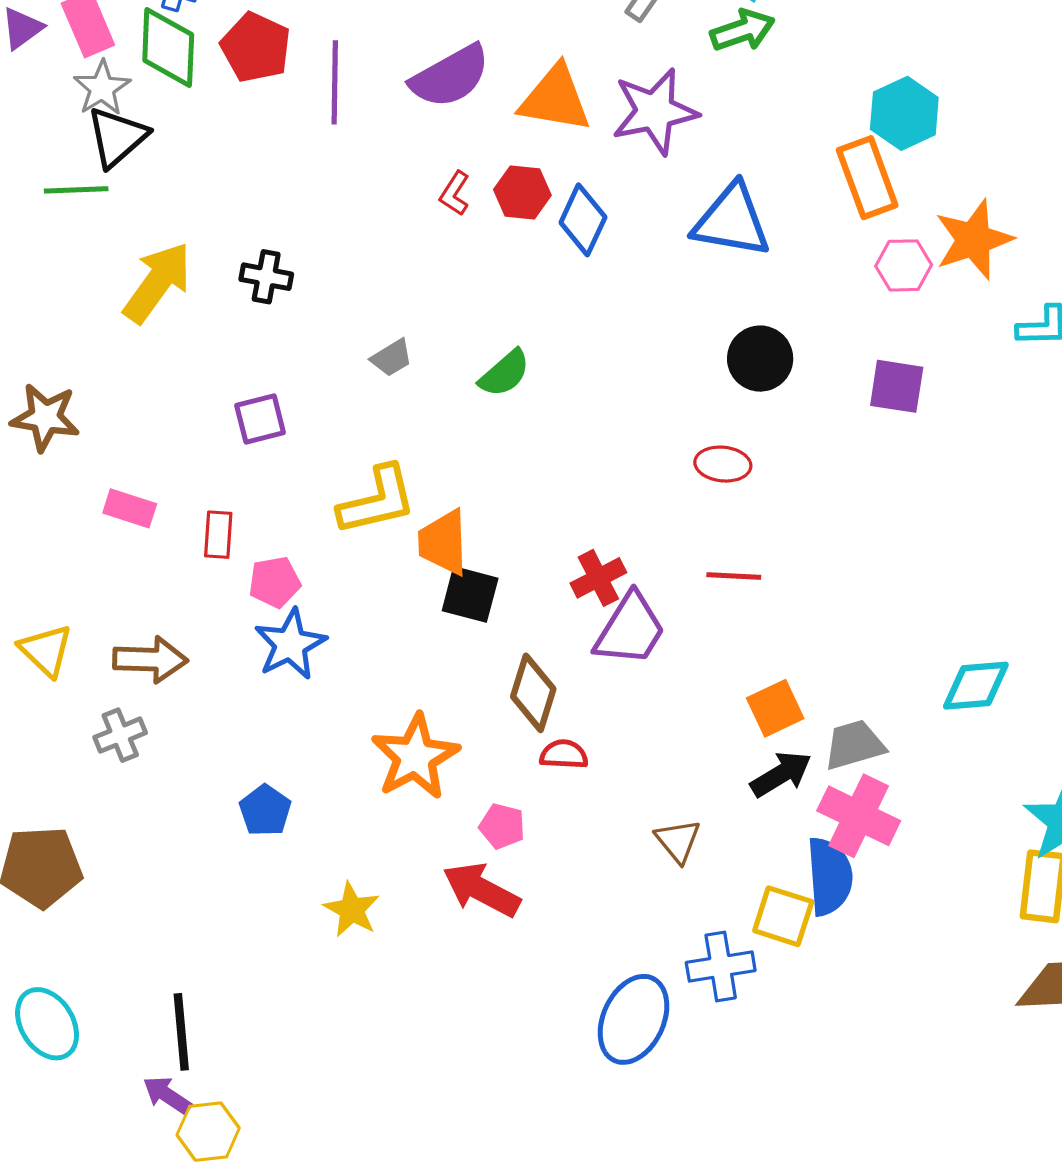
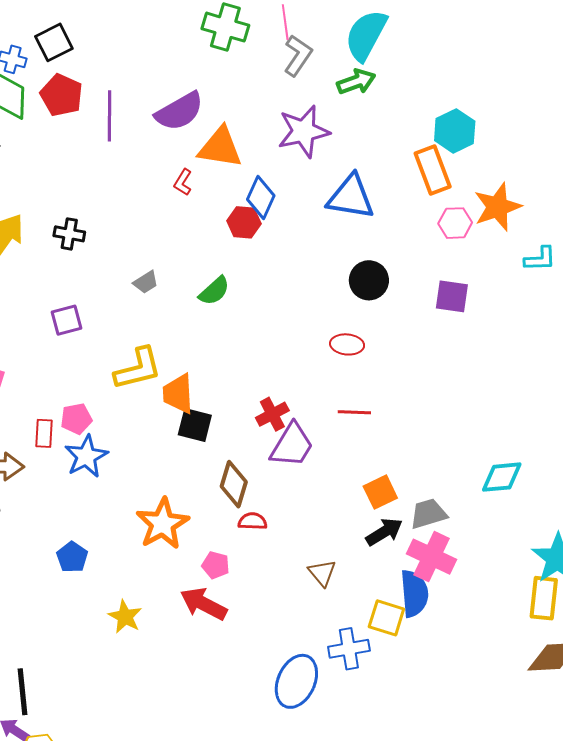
orange triangle: (555, 99) -> (220, 147), moved
red hexagon: (522, 192) -> (244, 222), moved
red rectangle: (218, 535) -> (44, 433), moved

